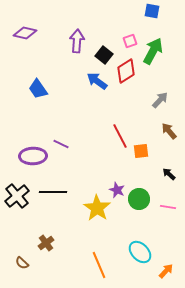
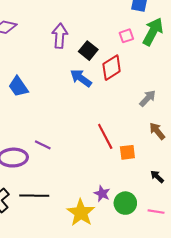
pink square: (130, 41) -> (126, 36), moved
green arrow: (153, 51) -> (153, 32), moved

